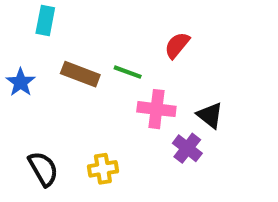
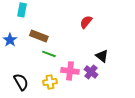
green line: (128, 72) -> (49, 54), moved
pink cross: (156, 109) -> (70, 71), moved

